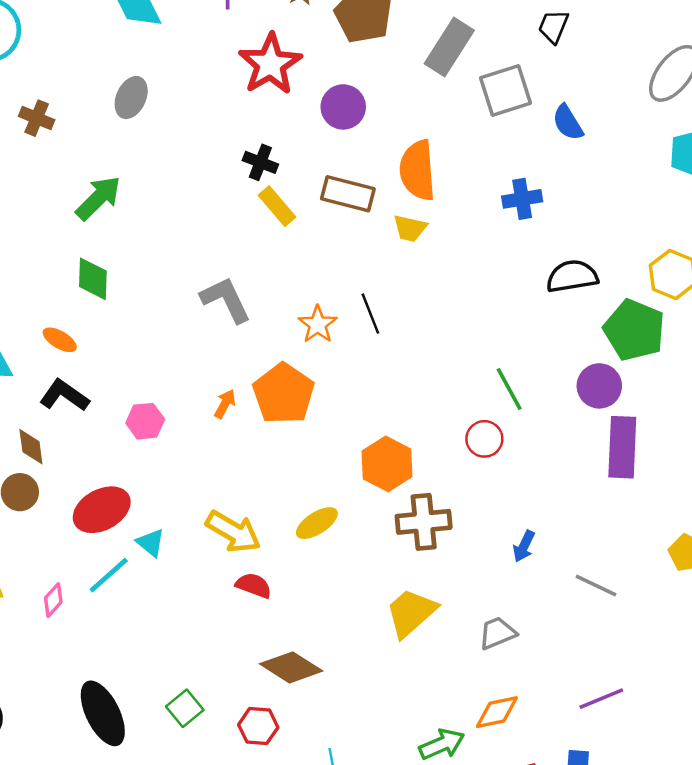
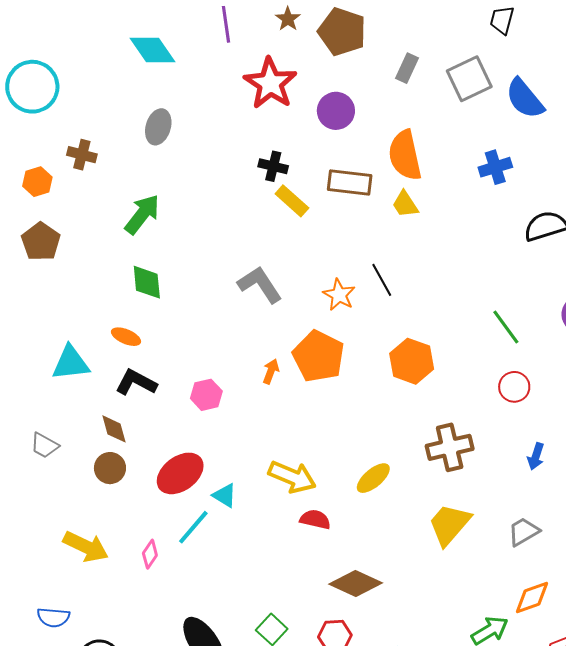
gray rectangle: (449, 47) -> (407, 68), moved, size x0.6
blue semicircle: (568, 123) -> (525, 99), size x1.4
yellow trapezoid: (410, 228) -> (405, 204), turned 52
red circle: (484, 439) -> (514, 387), moved
orange hexagon: (387, 464) -> (412, 361), moved
yellow ellipse: (317, 523) -> (373, 478), moved

